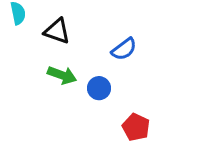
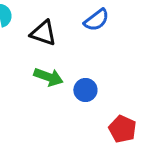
blue semicircle: (124, 49) -> (96, 20), moved

